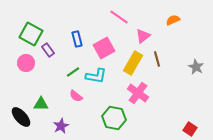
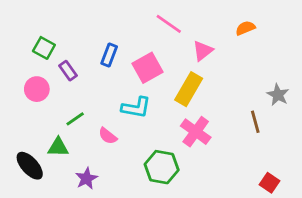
green square: (31, 34) -> (44, 48), size x0.7
blue rectangle: (77, 39) -> (109, 55), turned 35
brown line: (157, 59) -> (255, 122), moved
green line: (73, 72) -> (75, 119), moved

